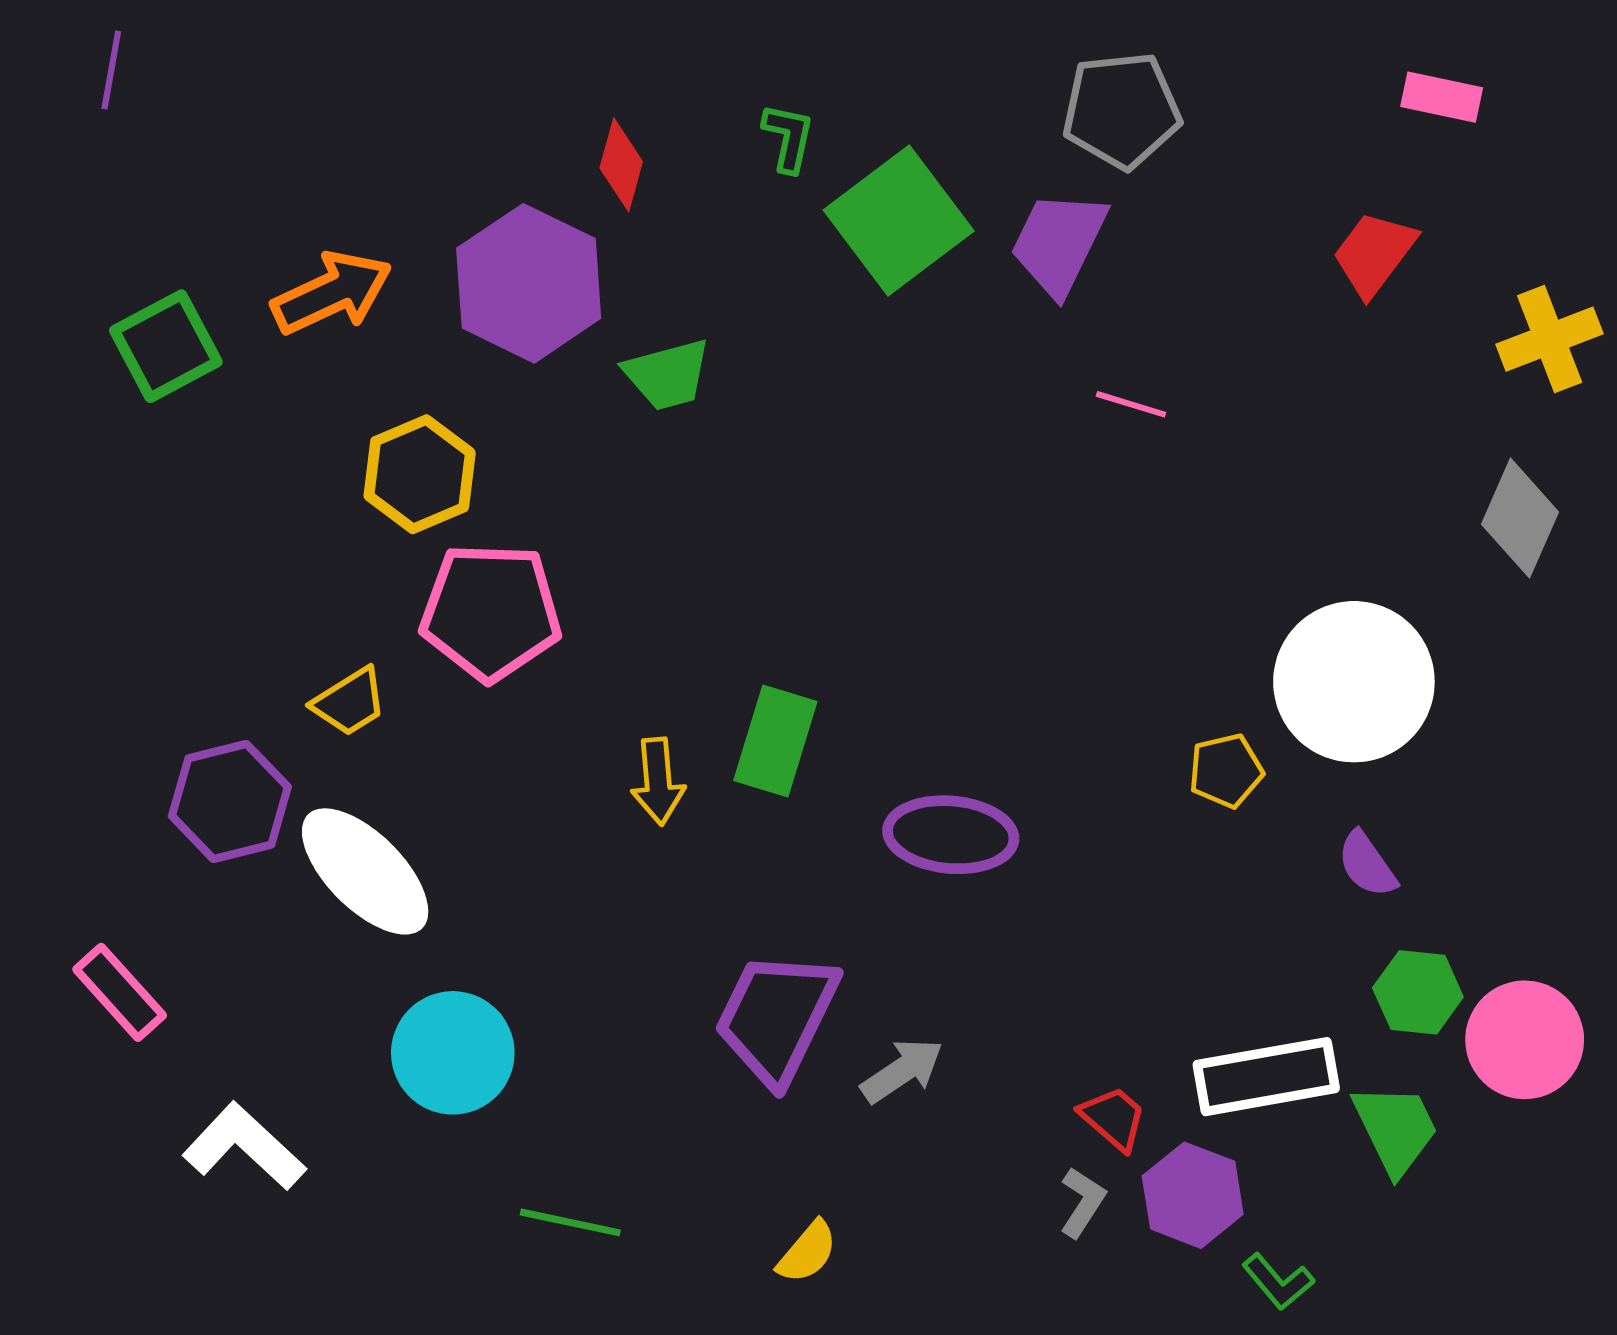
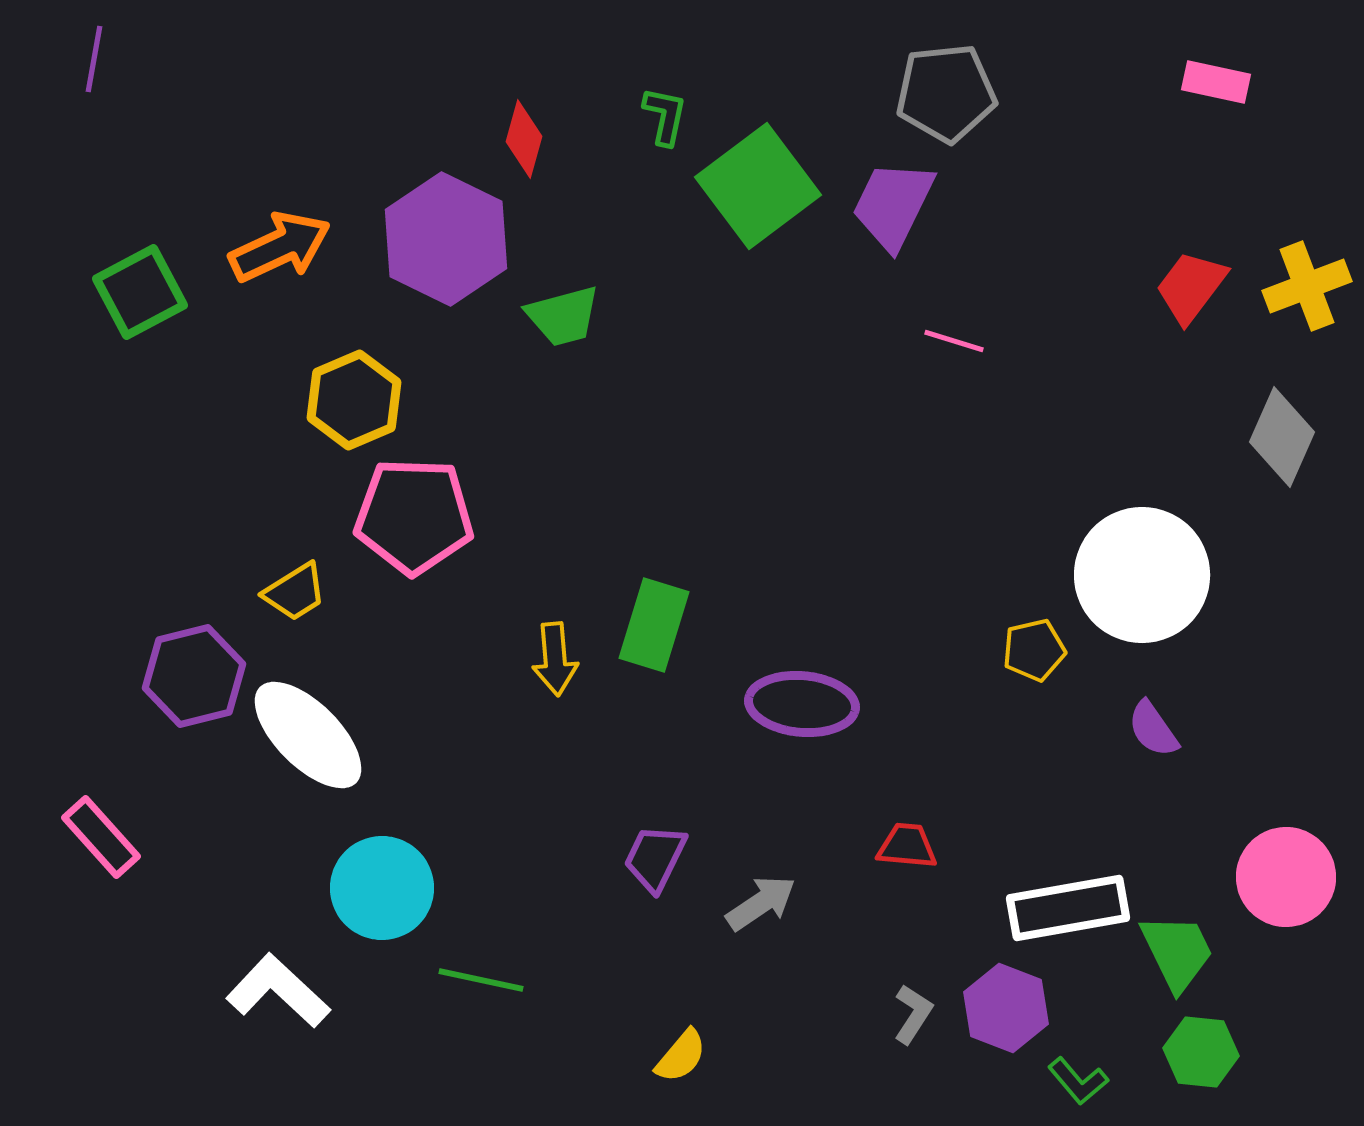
red trapezoid: (1374, 254) -> (1191, 287), moved
green hexagon: (1418, 992) -> (1201, 1052), moved
purple trapezoid: (776, 1017) -> (655, 858), size x0.6
red trapezoid: (1113, 1118) -> (907, 846), moved, turned -36
white L-shape: (244, 1147) -> (278, 991), moved
green line: (570, 1222) -> (481, 980), moved

